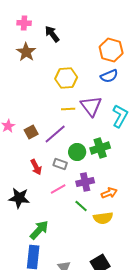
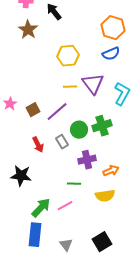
gray rectangle: (60, 164) -> (62, 142), turned 40
pink line: (58, 189) -> (65, 206), moved
green line: (81, 206) -> (74, 184), moved, turned -40

